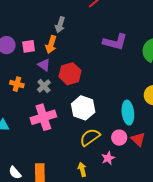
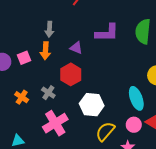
purple triangle: (44, 65) -> (76, 48), moved
orange cross: (17, 84) -> (22, 97), turned 32

